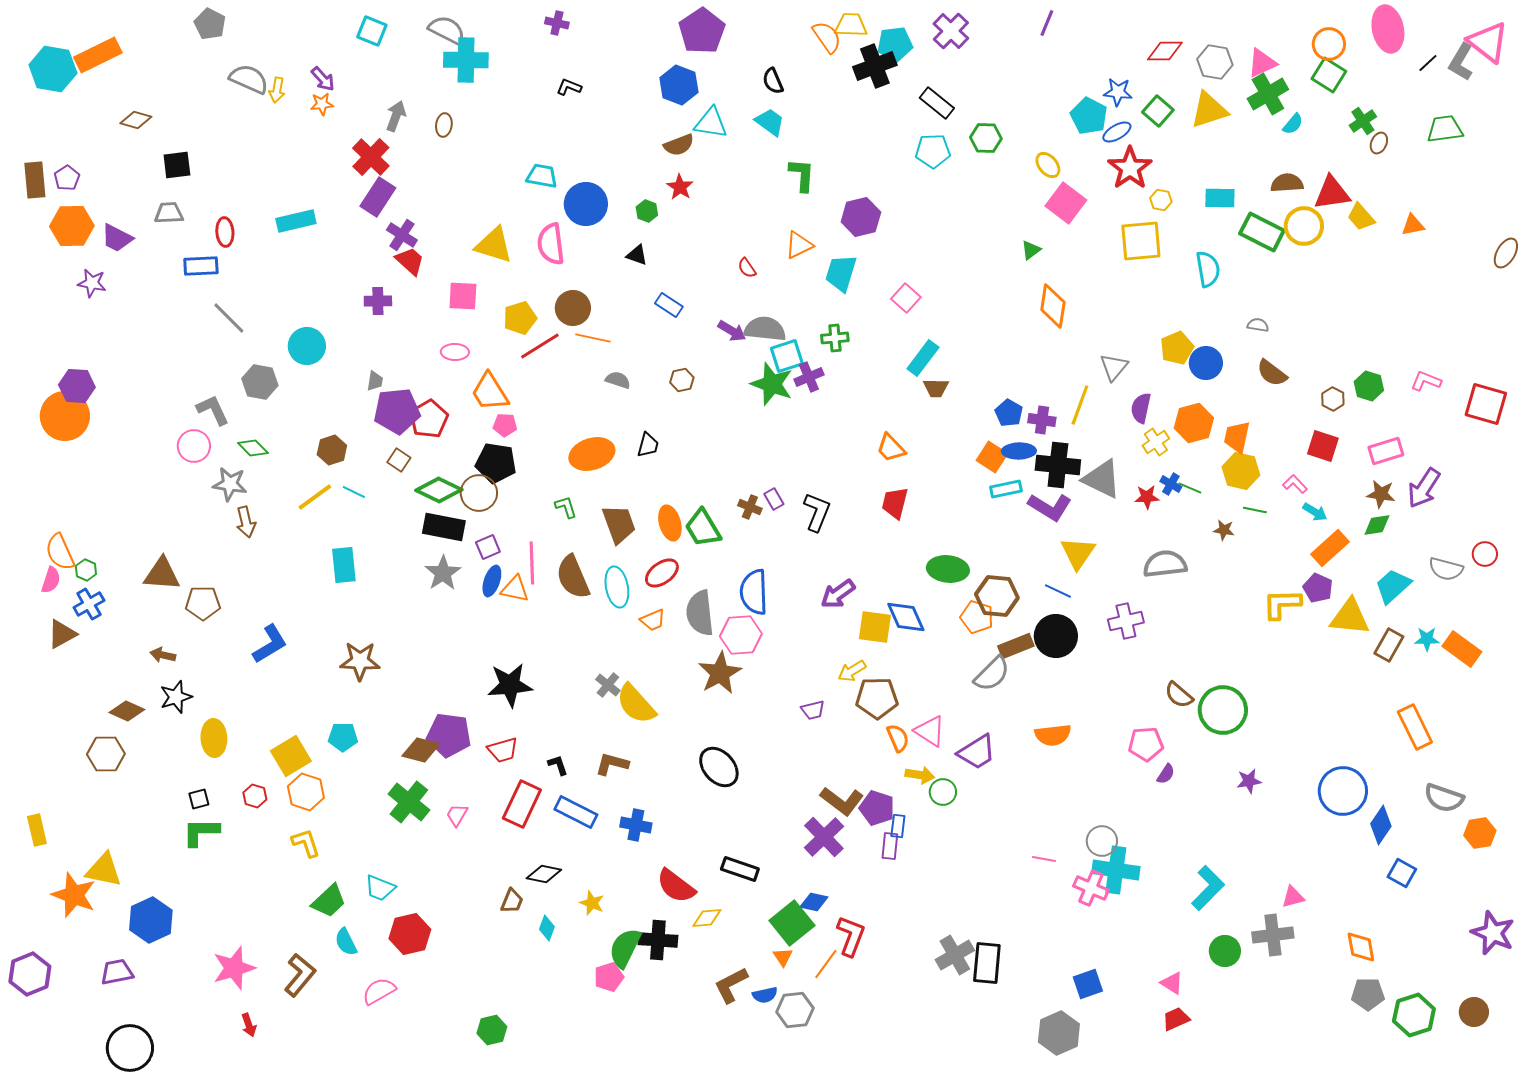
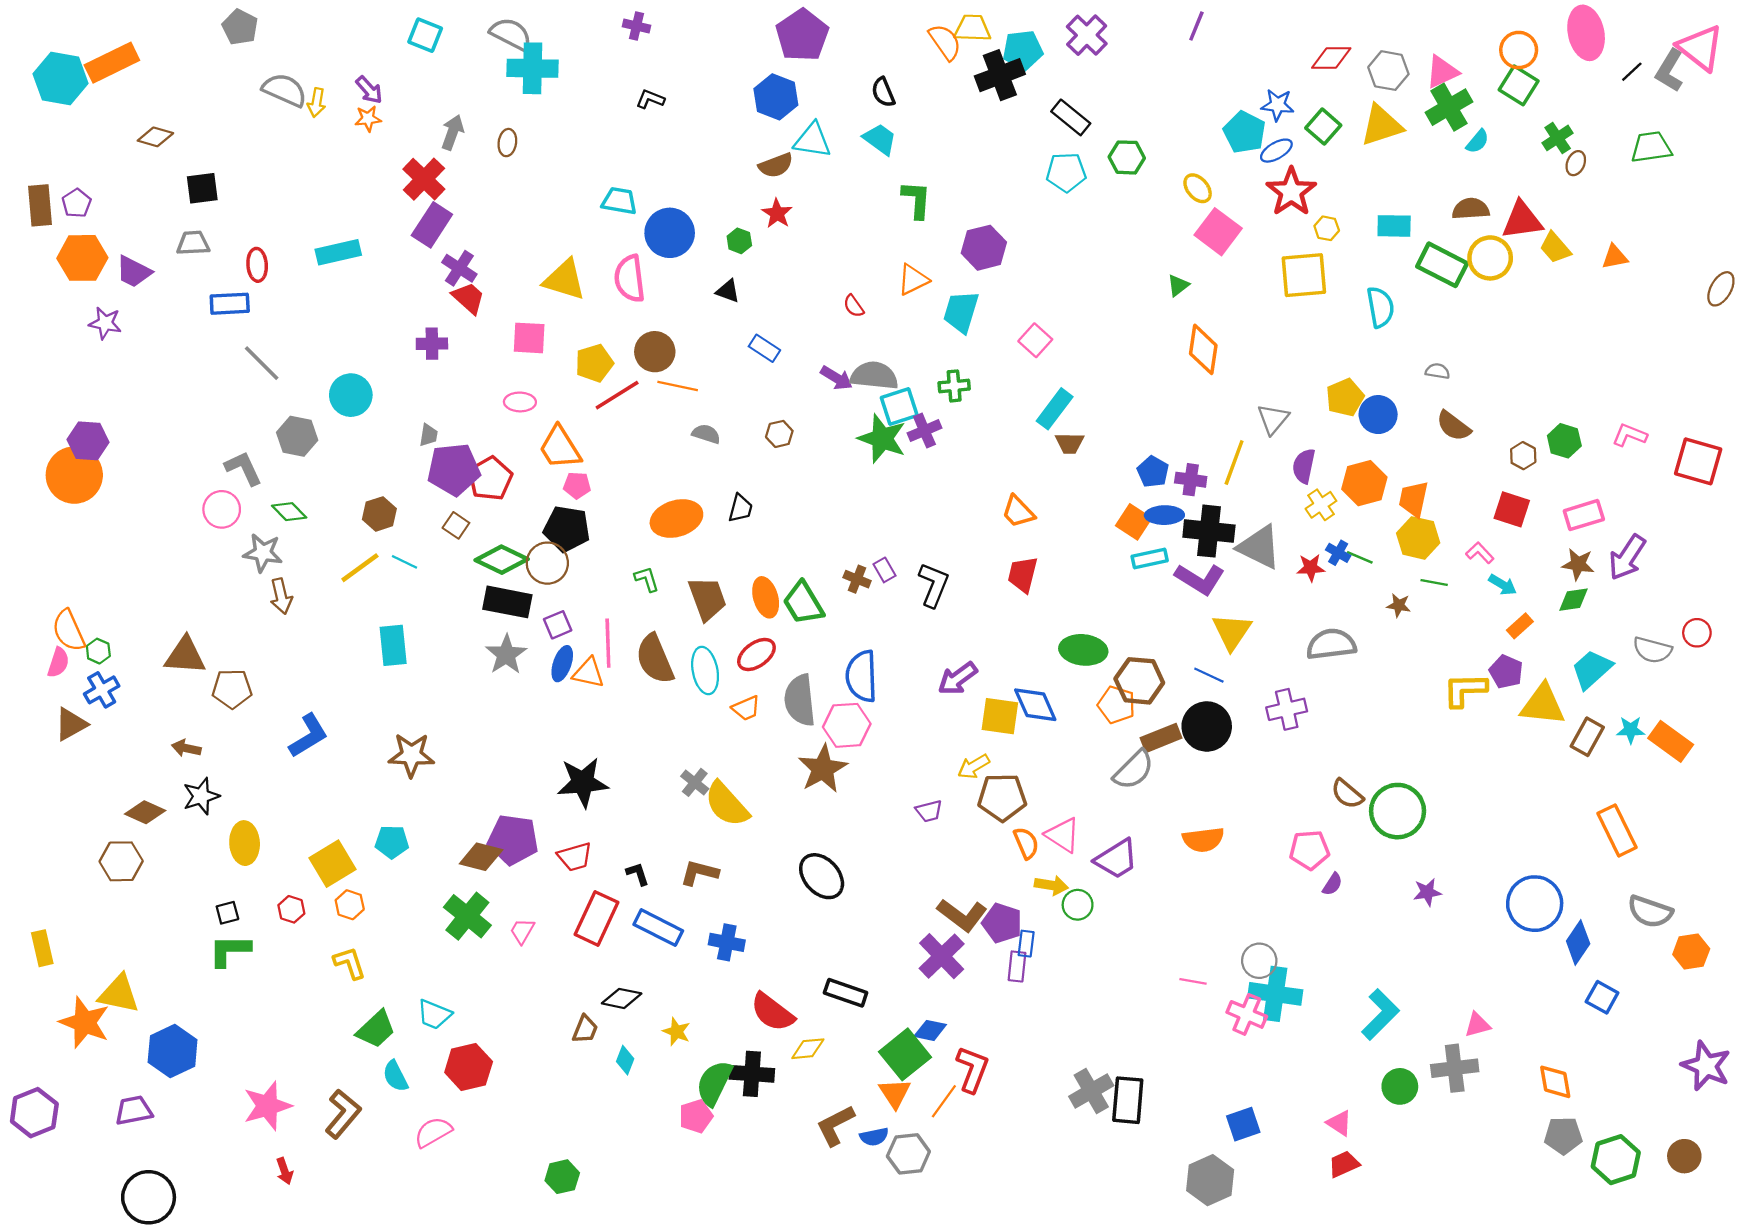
orange rectangle: (1330, 548) -> (1520, 626), size x0.6
orange hexagon: (306, 792) -> (350, 905), size x0.7
orange triangle: (783, 957) -> (895, 1093), size x1.4

